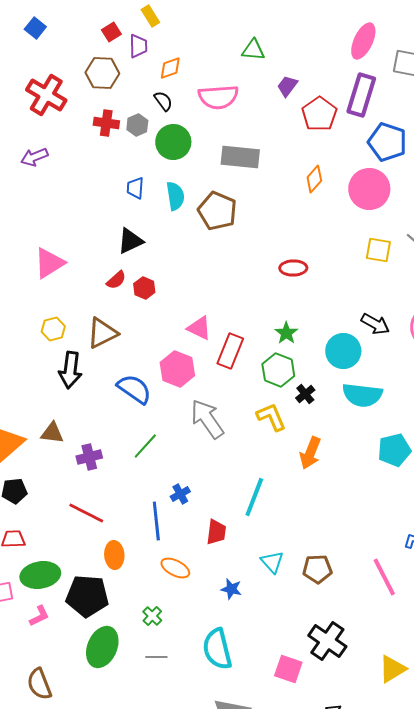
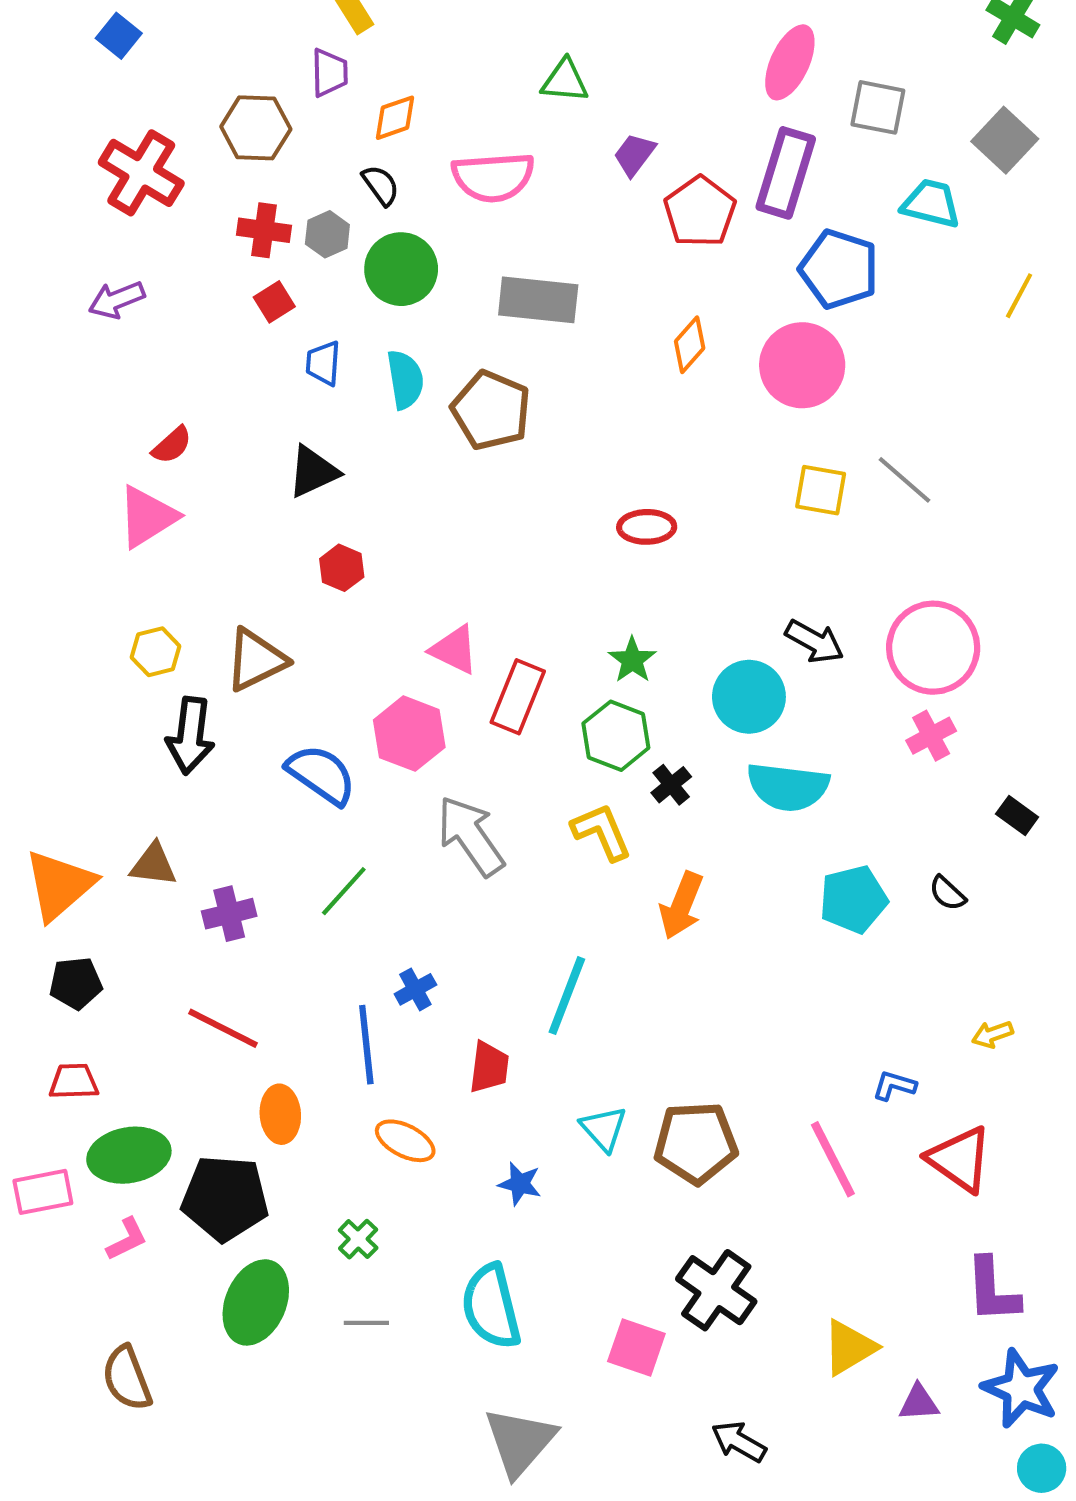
red square: (111, 32) -> (274, 302), moved
red semicircle: (116, 280) -> (172, 445), moved
brown pentagon: (317, 569) -> (696, 1143), size x1.4

